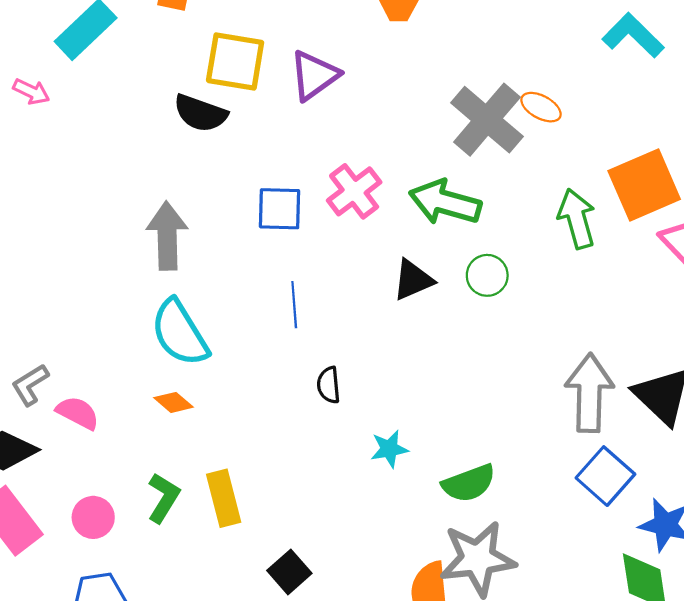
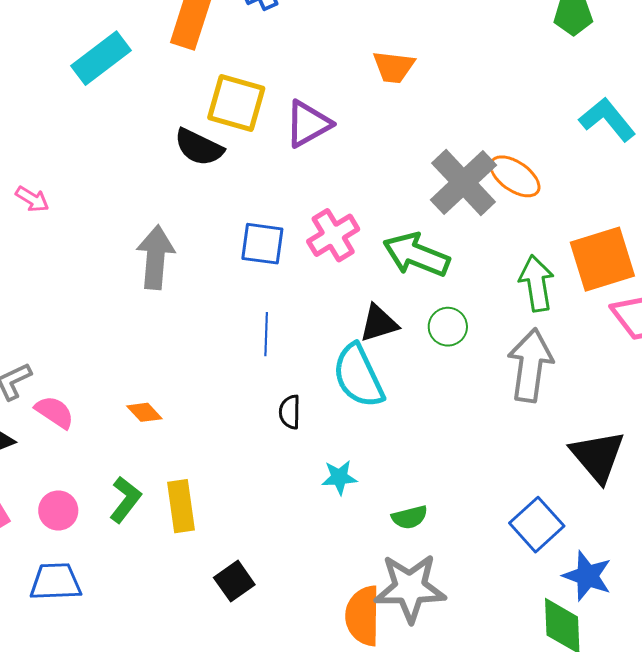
pink arrow: (31, 92) -> (32, 199), moved
orange ellipse: (541, 107) -> (515, 176), size x1.4
cyan semicircle: (180, 333) -> (358, 376), moved
gray arrow: (589, 393) -> (530, 365), moved
green semicircle: (469, 483) -> (410, 517), size x0.7

